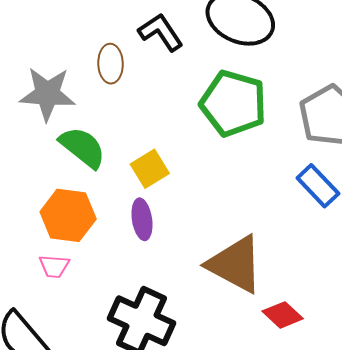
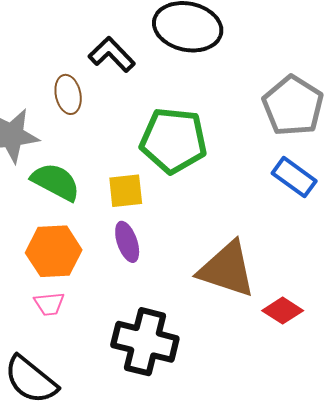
green pentagon: (233, 103) -> (173, 140), moved
yellow square: (150, 169) -> (126, 191), turned 36

